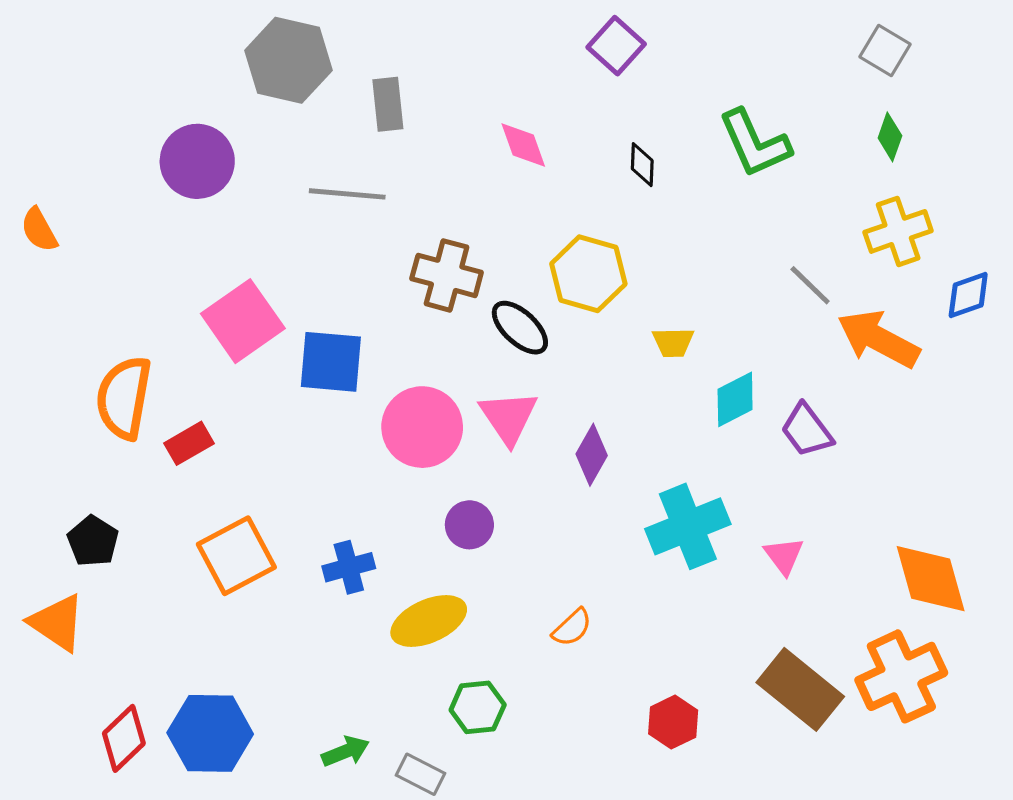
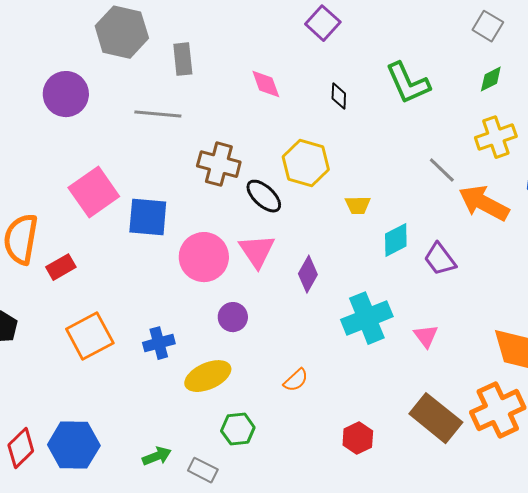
green diamond: (890, 137) -> (491, 79), turned 44

